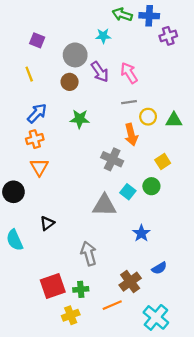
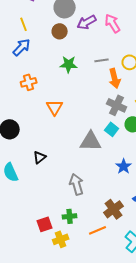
purple arrow: (100, 72) -> (87, 22), turned 96
gray line: (129, 102) -> (102, 60), moved
blue arrow: (37, 113) -> (22, 47), moved
gray cross: (112, 159) -> (117, 105), moved
orange triangle: (39, 167) -> (55, 107), moved
red square: (53, 286) -> (45, 224), moved, size x0.7

